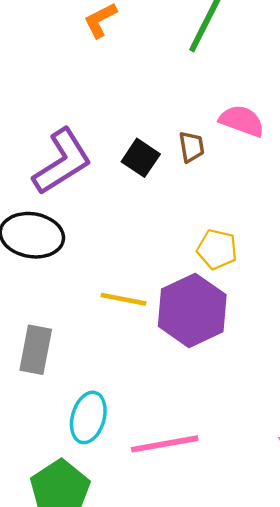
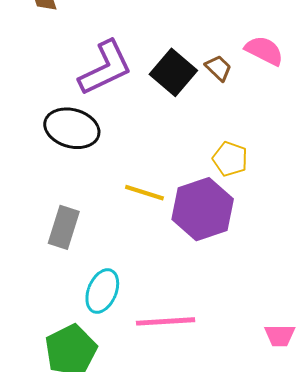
brown trapezoid: (192, 147) -> (218, 68), turned -44
black square: (141, 158) -> (173, 72), size x1.4

